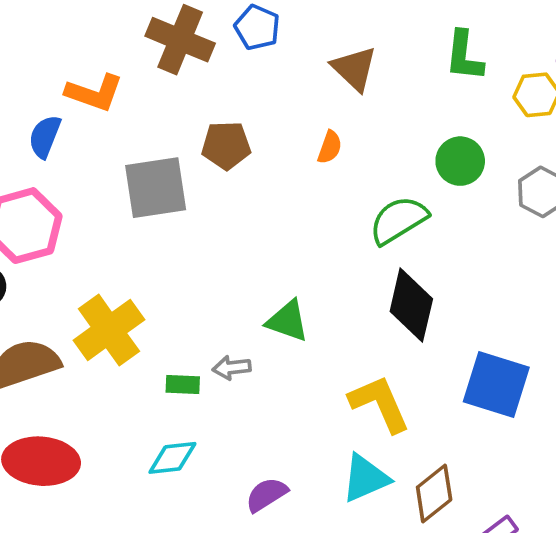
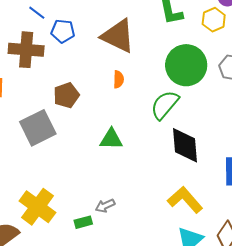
brown triangle: (354, 68) -> (118, 36), size x1.4
green circle: (460, 161) -> (186, 65), size x1.6
green triangle: (287, 321) -> (111, 139), moved

